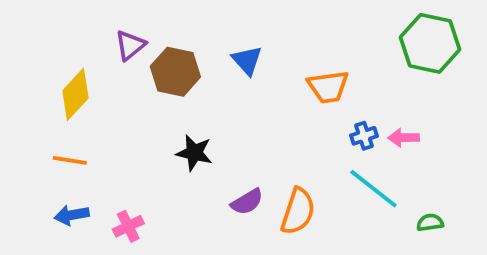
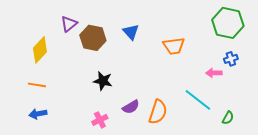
blue cross: (364, 136) -> (231, 59), moved
green semicircle: (430, 223) -> (228, 118), turned 128
pink cross: (128, 226) -> (100, 120), moved

